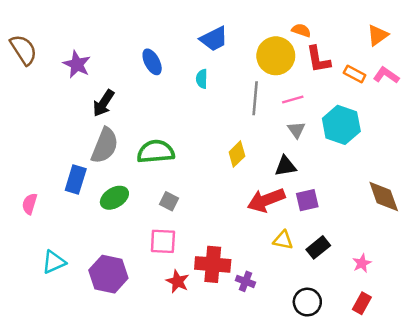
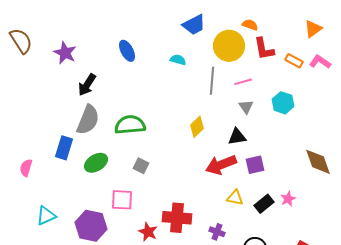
blue trapezoid: (214, 39) -> (194, 25), moved
cyan semicircle: (202, 79) -> (178, 60), moved, turned 105
cyan hexagon: (341, 125) -> (283, 103), size x0.7
pink square: (163, 241) -> (122, 200), moved
pink star: (362, 263) -> (288, 199), moved
purple cross: (245, 281) -> (217, 232), moved

